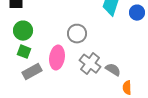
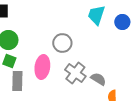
gray rectangle: (32, 72) -> (17, 81), turned -60

